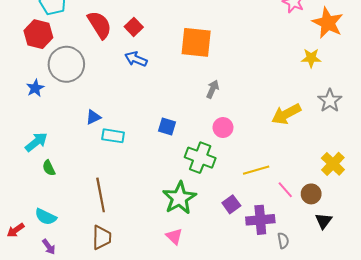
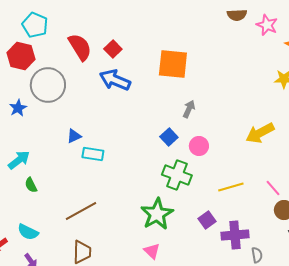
blue arrow: (136, 59) -> (115, 80), size x1.4
blue square: (167, 126) -> (169, 137), moved, turned 30
pink line: (285, 190) -> (273, 188), moved
brown line: (101, 195) -> (81, 211), turned 72

